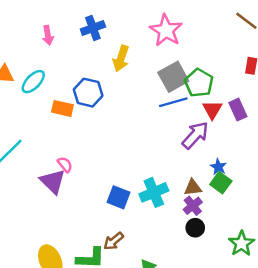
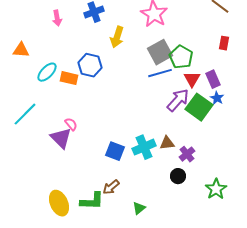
cyan ellipse: (33, 82) -> (47, 72), moved
blue star: (218, 167) -> (217, 98), moved
green square: (221, 183) -> (199, 107), moved, size x1.5
brown triangle: (193, 188) -> (167, 143), moved
purple cross: (193, 206) -> (187, 154), moved

